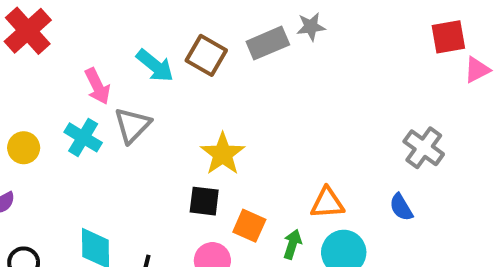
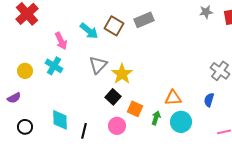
gray star: (311, 27) -> (206, 12), moved
gray triangle: (132, 125) -> (98, 65), moved
black square: (204, 201) -> (113, 97), turned 35
blue semicircle: (401, 207) -> (209, 100), turned 48

